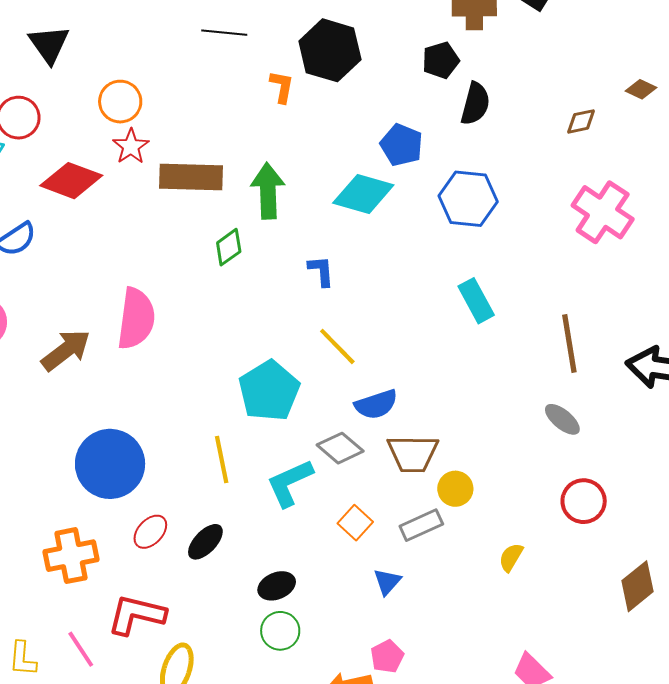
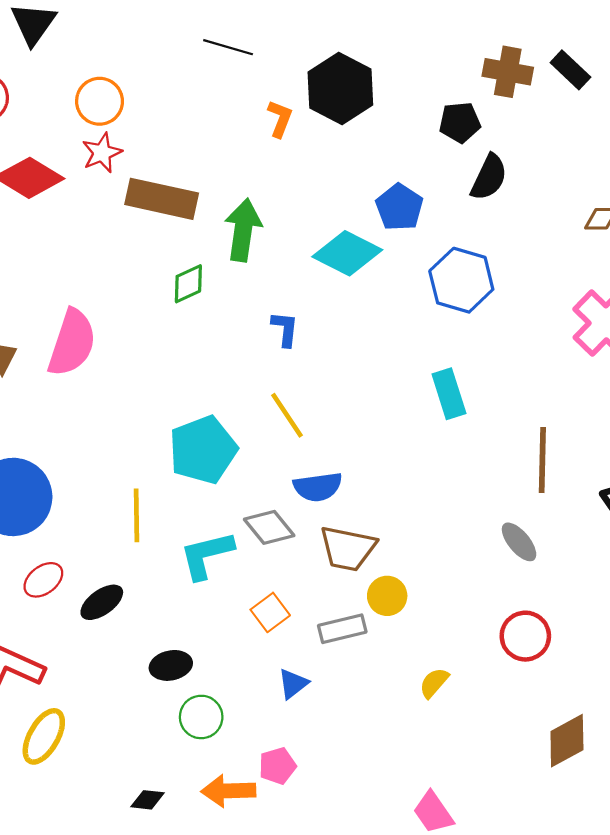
green circle: (280, 631) -> (201, 717), moved

